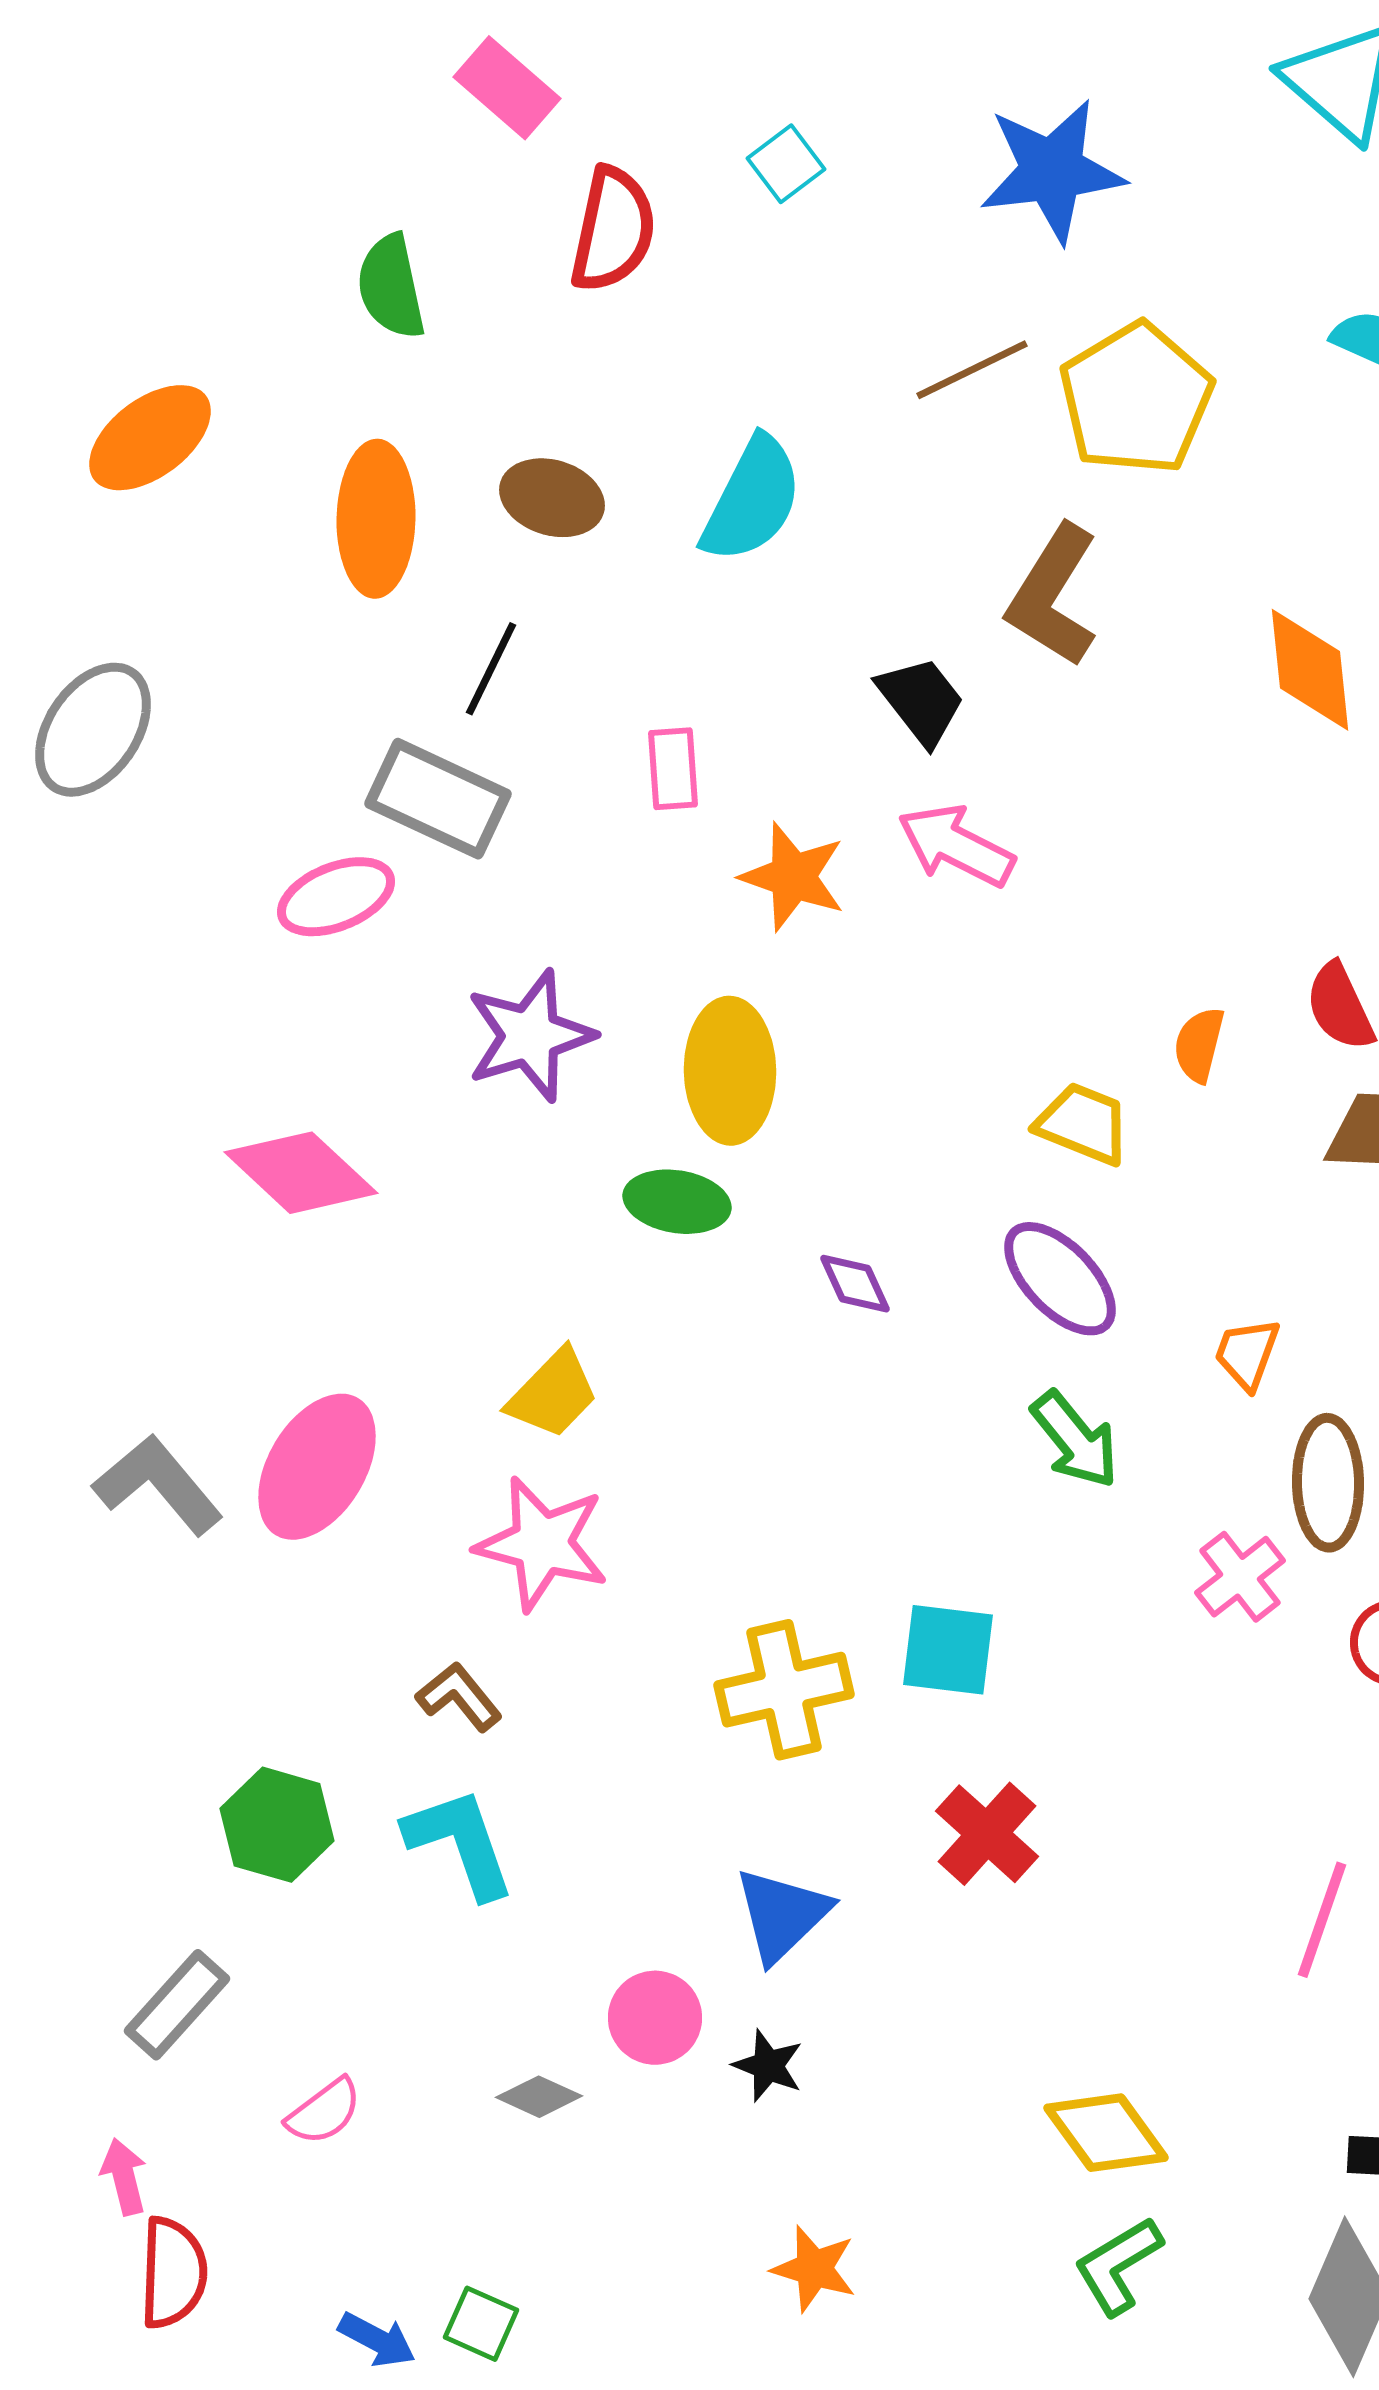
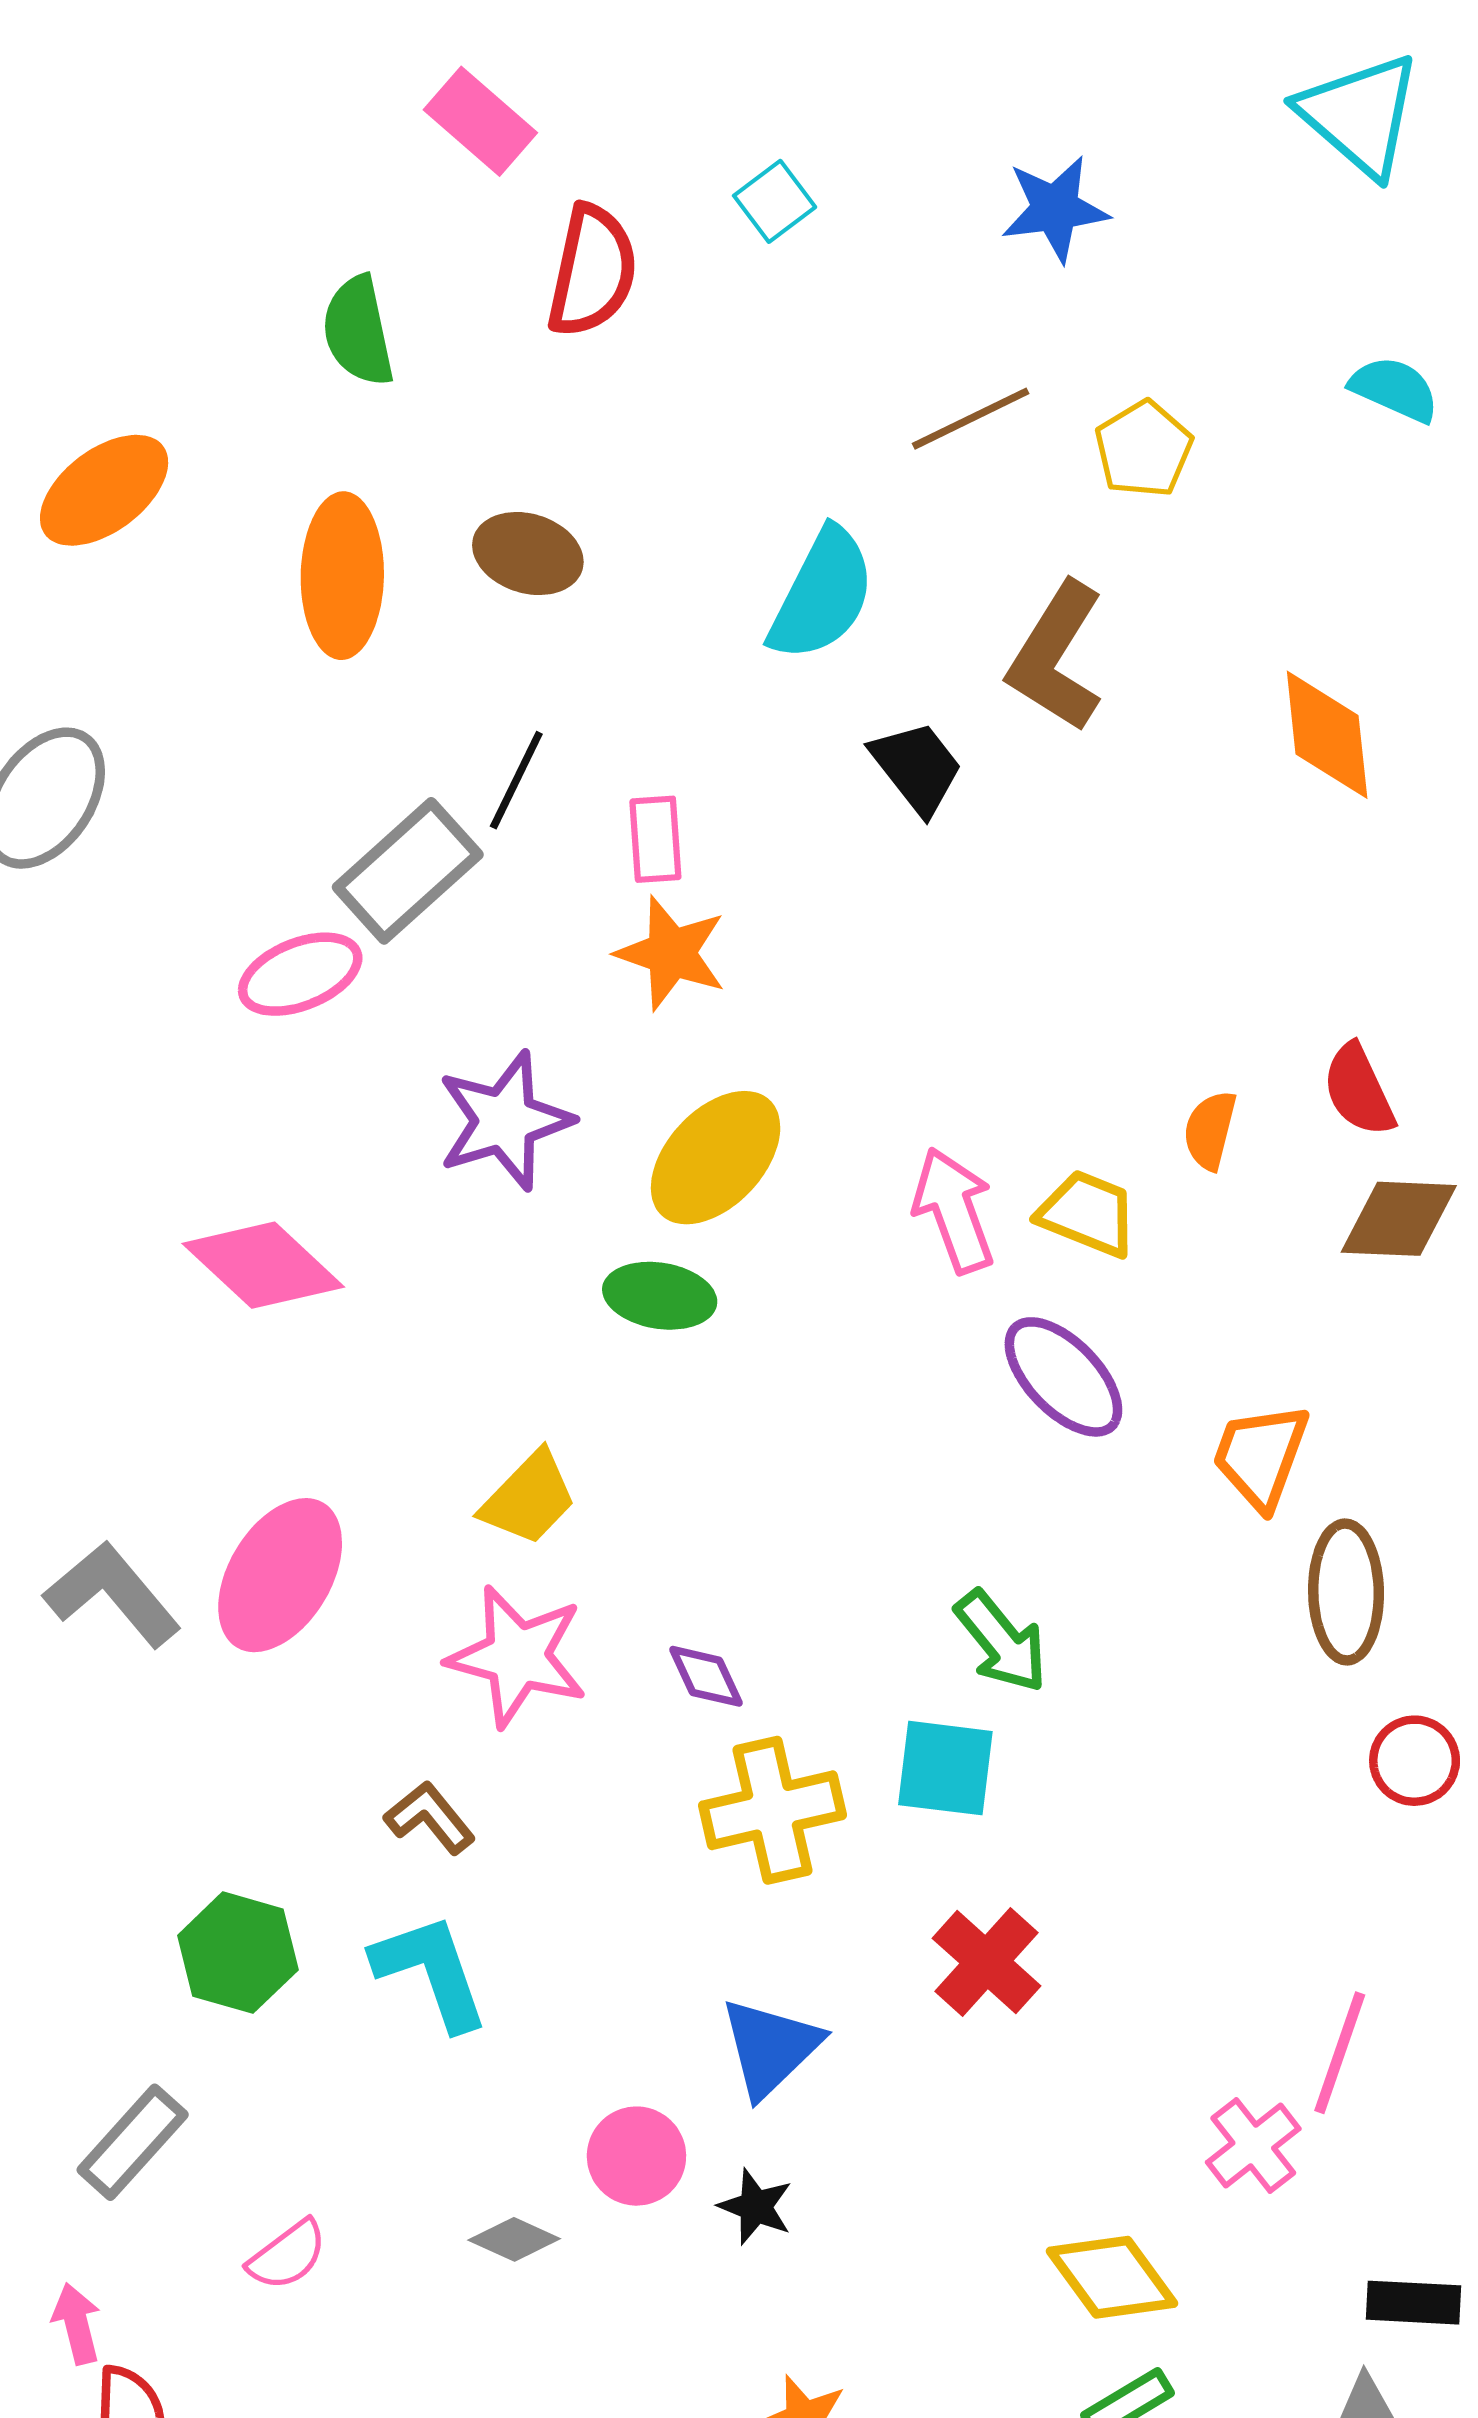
blue star: (1052, 171) -> (1055, 209), size x0.7
yellow pentagon: (1136, 399) -> (1144, 449), size x0.6
cyan semicircle: (752, 500) -> (822, 595), moved
black line: (491, 669) -> (516, 780), moved
gray rectangle: (438, 799) -> (408, 871), turned -67
pink arrow: (956, 846) -> (954, 1210), moved, turned 43
orange star: (793, 877) -> (671, 953), moved
yellow ellipse: (730, 1071) -> (716, 1158), turned 44
purple diamond: (855, 1284) -> (706, 1676), moved
orange trapezoid: (1247, 1354) -> (1261, 1456), size x1.4
green arrow: (1075, 1440) -> (1001, 1642), moved
pink cross: (1240, 1577) -> (1253, 2146), moved

